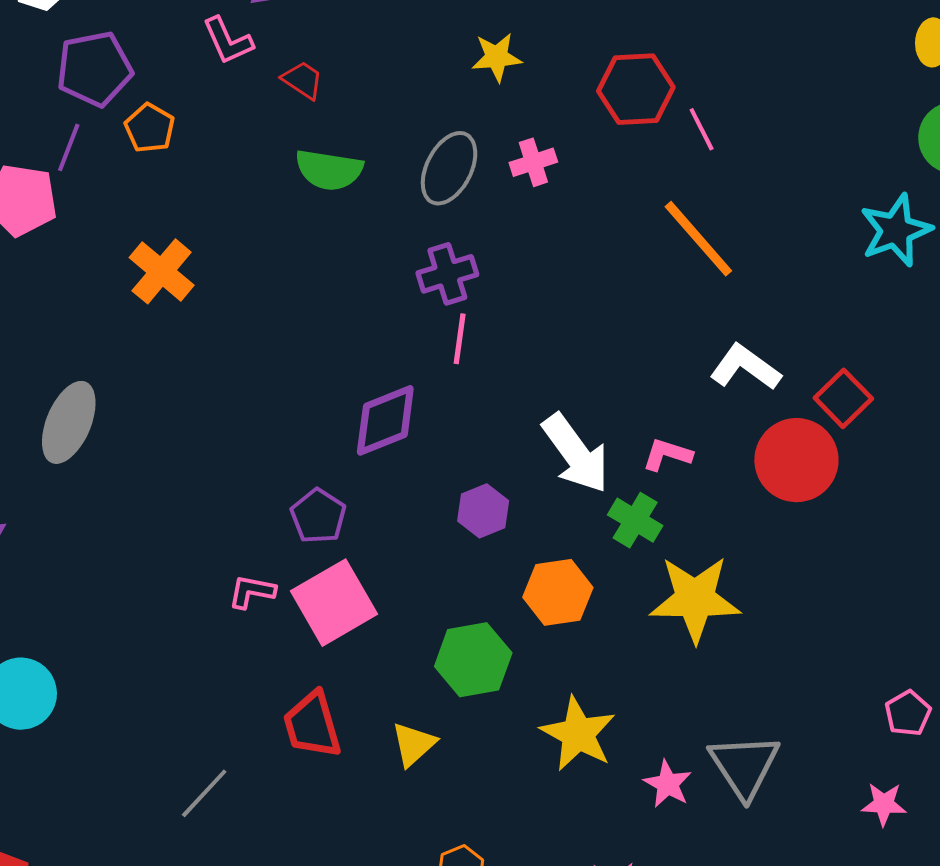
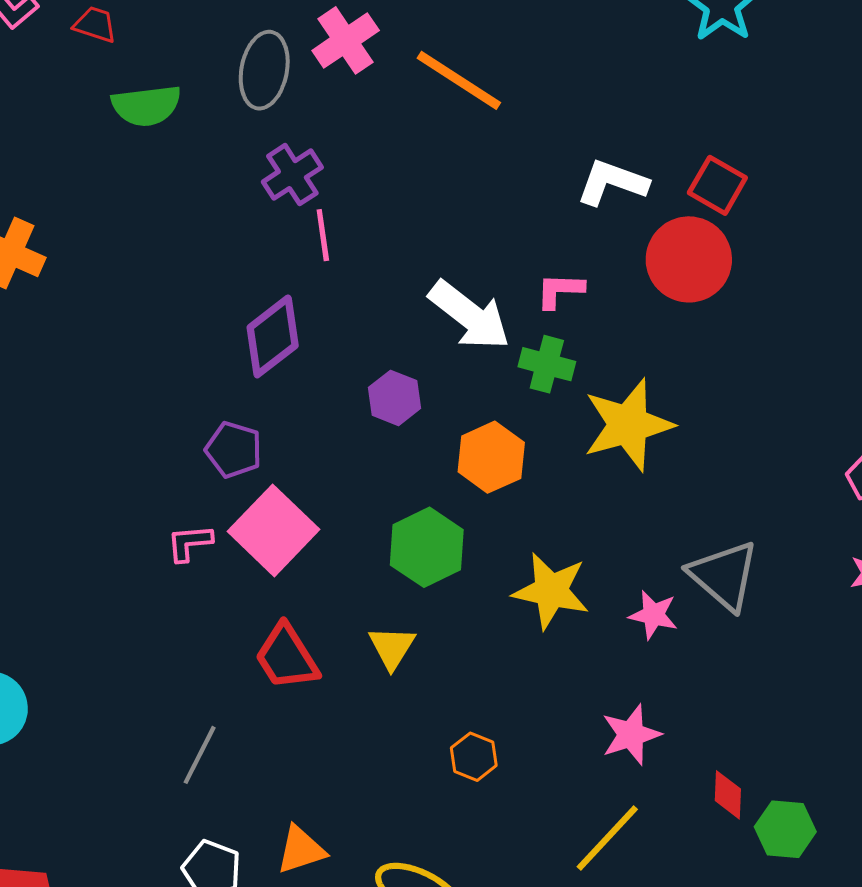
pink cross: (533, 162) -> (346, 40), size x1.4
orange line: (698, 239) -> (459, 80), moved

